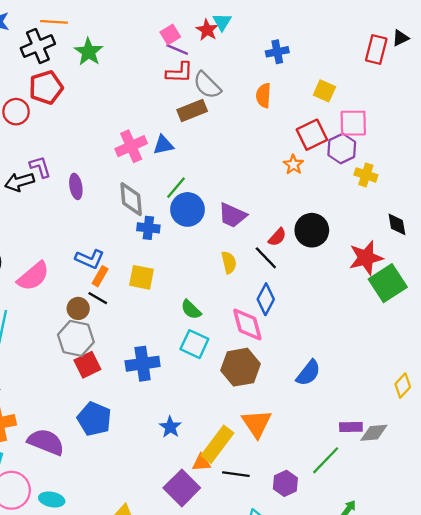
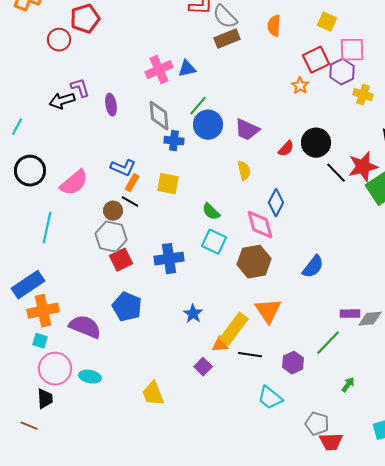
brown rectangle: (192, 110) -> (227, 39), moved
black line: (266, 258) -> (336, 173), moved
purple square: (182, 488) -> (203, 367), size x0.6

